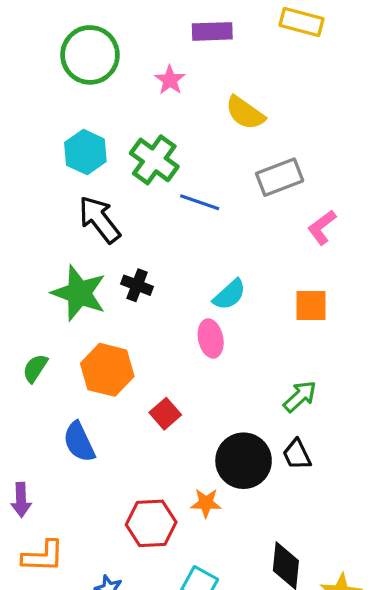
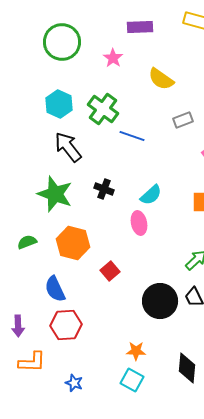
gray rectangle: (280, 177) -> (183, 120), size x0.7
black cross: (137, 285) -> (104, 189), moved
green semicircle: (35, 368) -> (27, 242), turned 36
orange star: (206, 503) -> (136, 351), moved
red hexagon: (151, 523) -> (66, 325), moved

